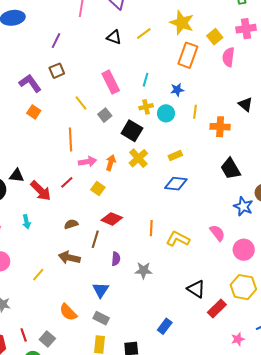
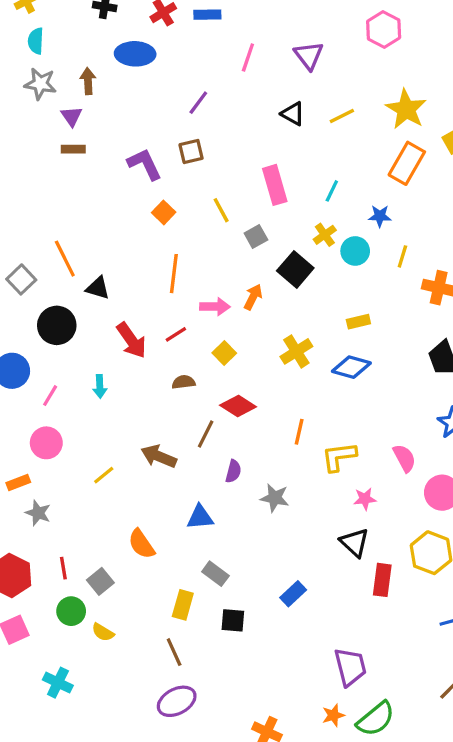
yellow cross: (146, 107) -> (325, 235), turned -32
orange square: (34, 112) -> (164, 212), moved
orange line: (71, 140) -> (174, 274), moved
yellow cross: (138, 158) -> (296, 351), moved
orange arrow: (111, 163) -> (253, 297), moved
black triangle: (17, 176) -> (98, 288), moved
brown semicircle: (71, 224) -> (184, 382), moved
yellow L-shape: (178, 239) -> (339, 457), turned -45
blue triangle: (101, 290) -> (200, 517), turned 42
red rectangle: (217, 309) -> (382, 580), turned -48
gray rectangle: (101, 318) -> (215, 574), moved
pink star: (238, 339) -> (365, 499), moved

